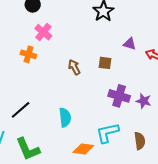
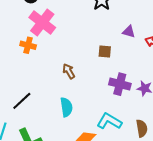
pink cross: (43, 32) -> (42, 22), size x1.5
brown arrow: (74, 67) -> (69, 71), moved
cyan L-shape: (107, 133) -> (109, 121), turned 45

